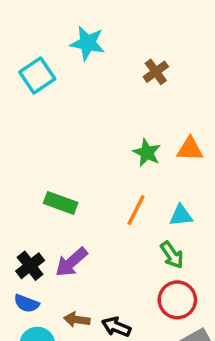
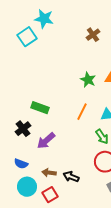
cyan star: (88, 43) -> (44, 19), moved
black cross: (30, 266) -> (23, 129), moved

